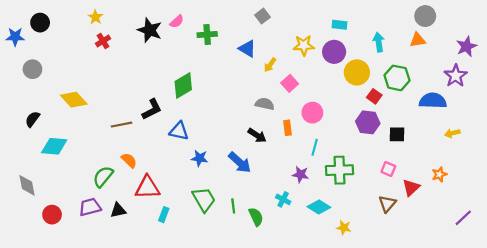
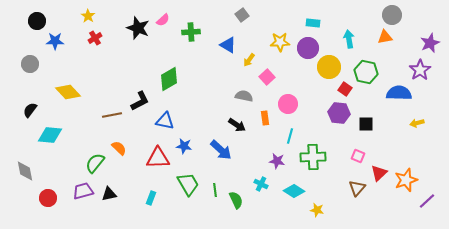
blue star: (15, 37) -> (55, 41), moved
orange star: (439, 174) -> (406, 180), moved, size x1.6
red triangle: (147, 187) -> (158, 158), moved

